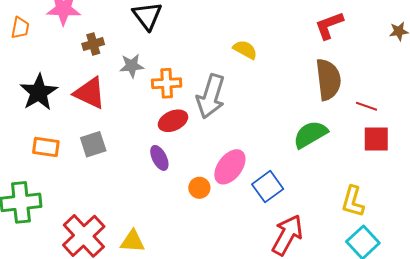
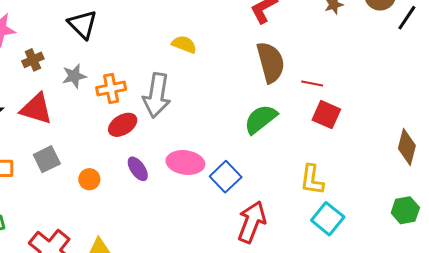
red square: (376, 139) -> (326, 115), turned 32
purple ellipse: (159, 158) -> (138, 169), moved
pink ellipse: (230, 167) -> (185, 162), turned 69
orange circle: (199, 188) -> (89, 179), moved

